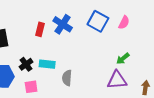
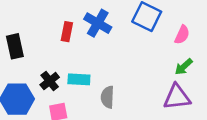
pink semicircle: (124, 23) -> (182, 35), moved

